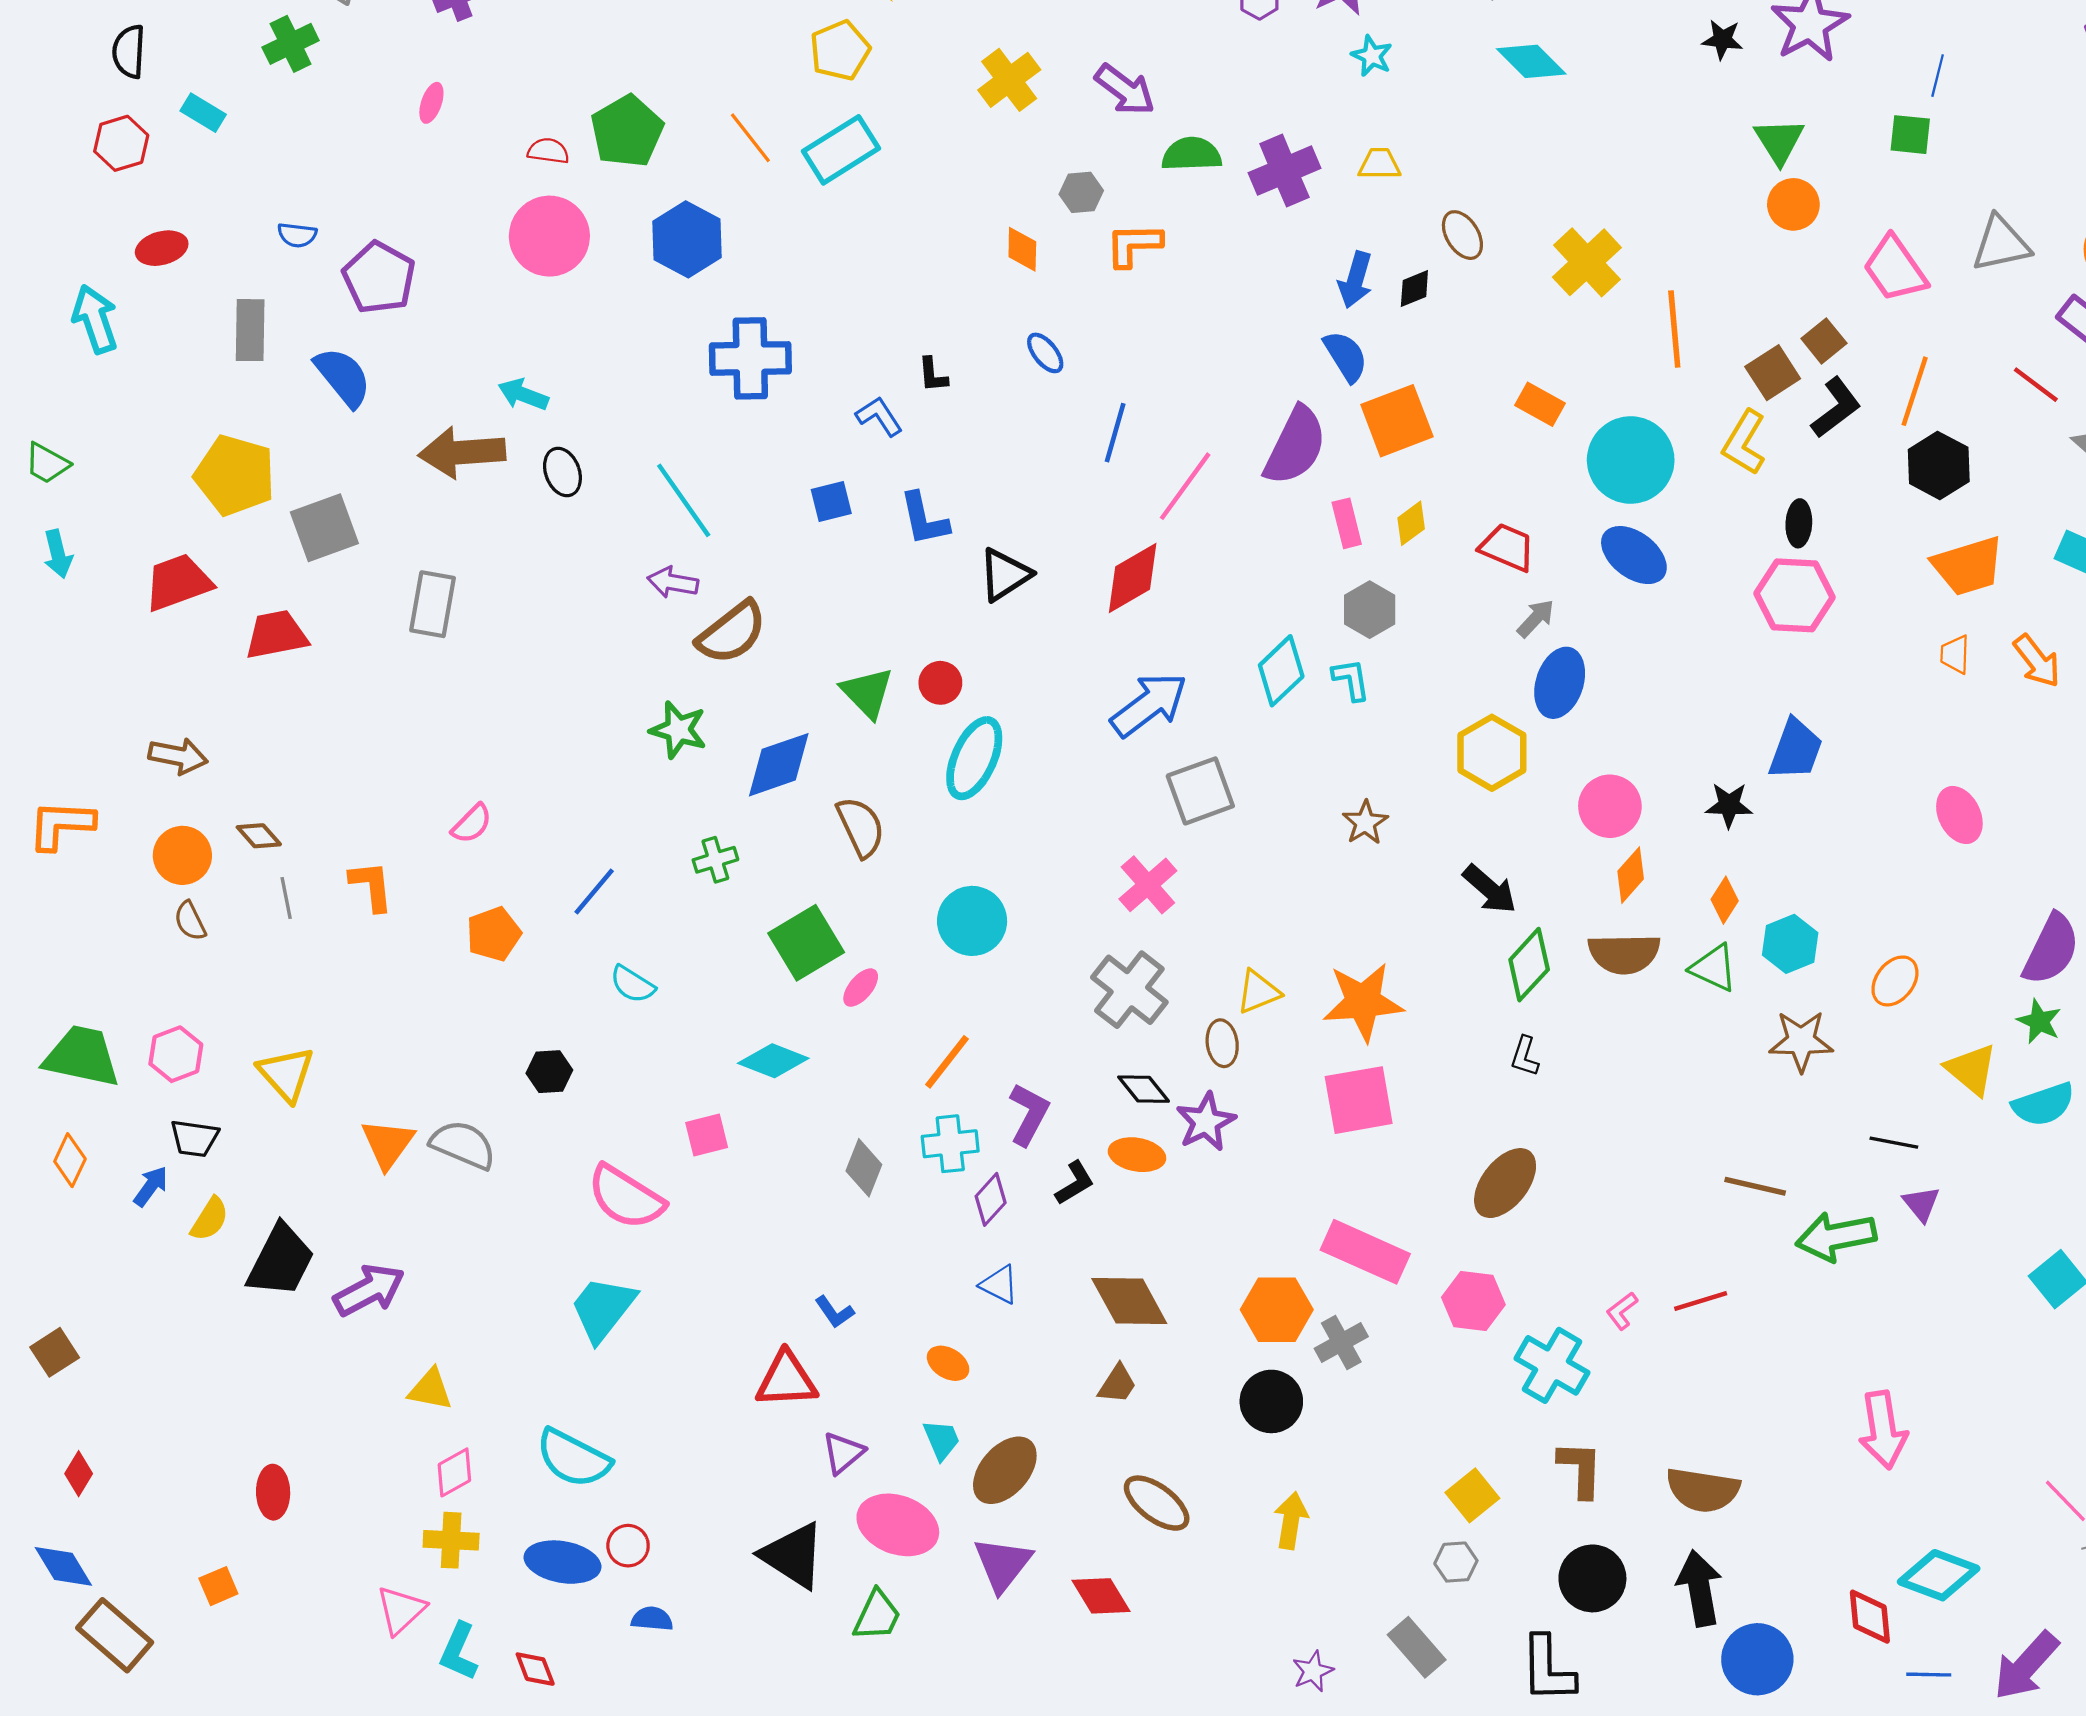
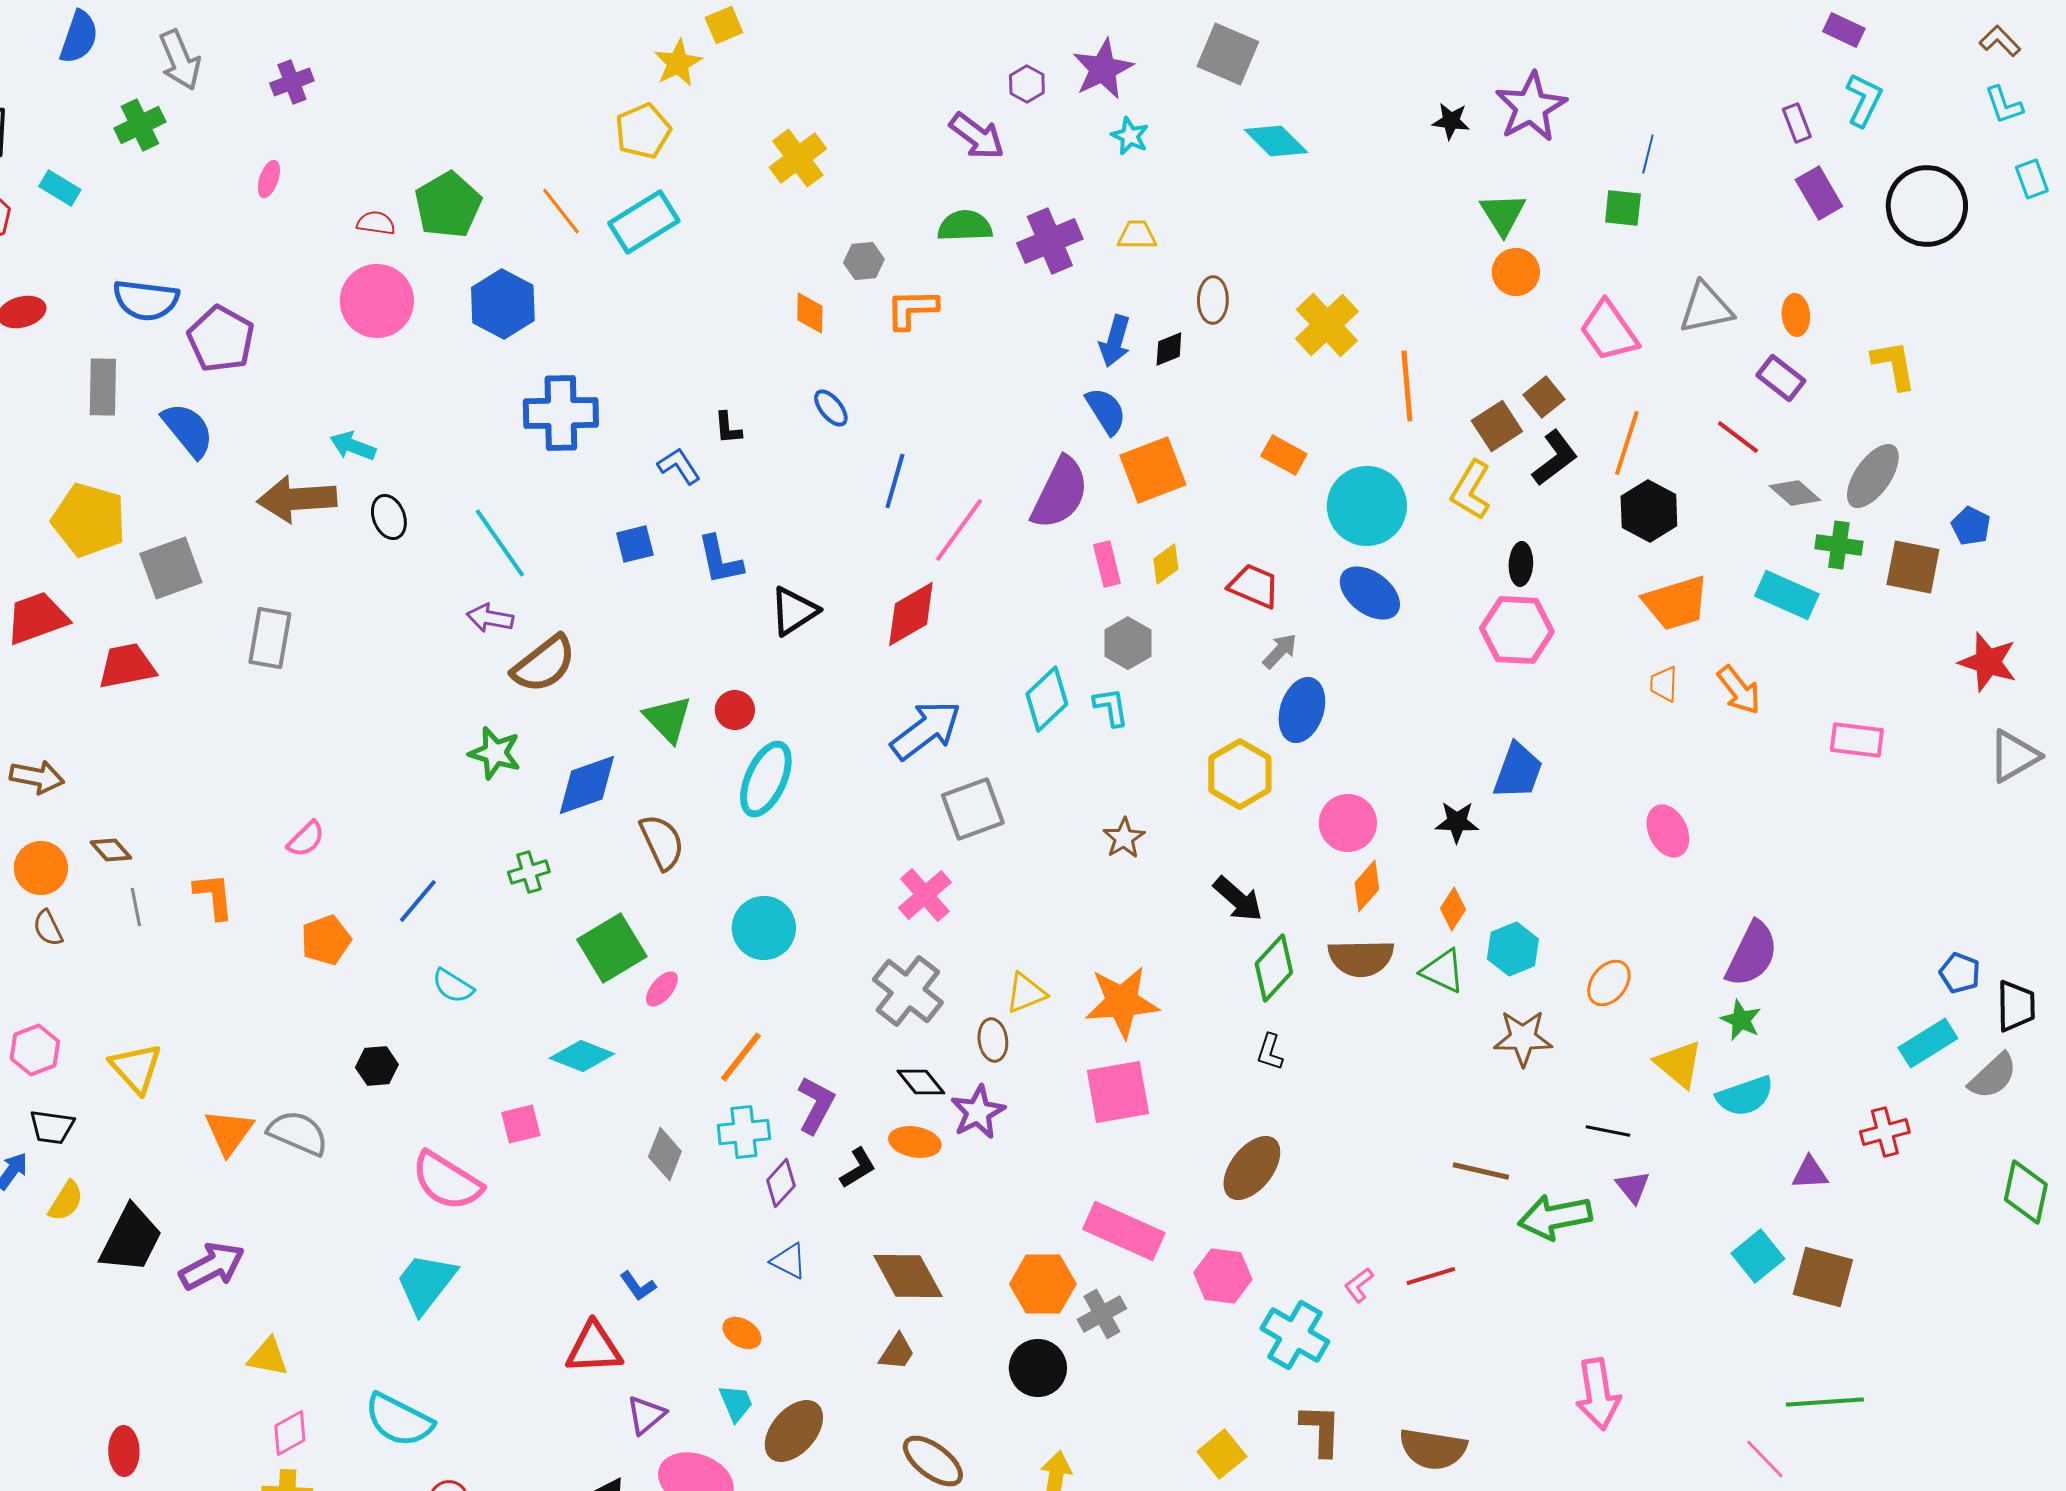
purple arrow: (1125, 90) -> (977, 136), moved
blue semicircle: (297, 235) -> (146, 300), size x1.8
brown ellipse: (1462, 235) -> (1213, 300), turned 33

